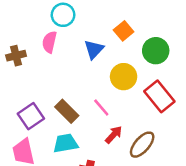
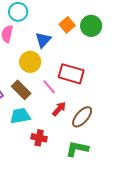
green circle: (156, 51) -> (91, 26), moved
yellow circle: (124, 77) -> (30, 62), moved
red rectangle: (159, 96) -> (71, 74), moved, turned -35

